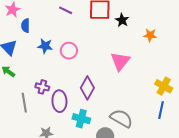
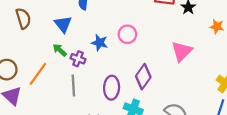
blue star: (45, 46) -> (100, 43), moved
purple cross: (42, 87) -> (78, 59), moved

